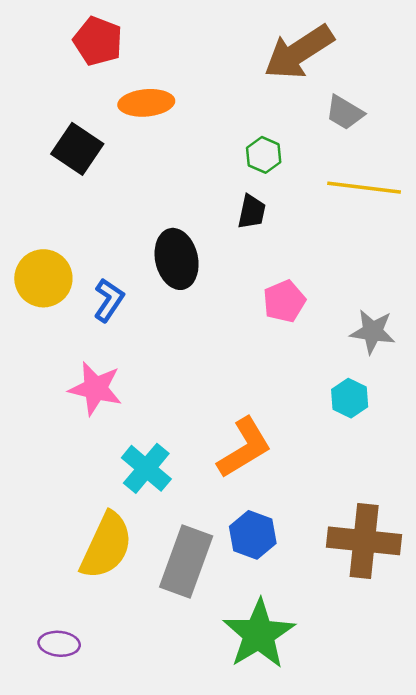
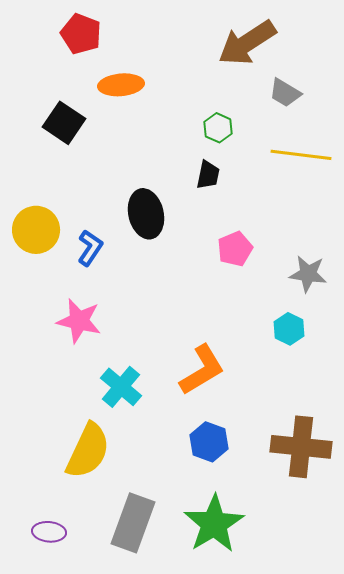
gray rectangle: (186, 561) -> (133, 523), moved

